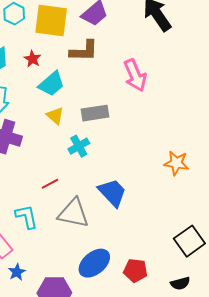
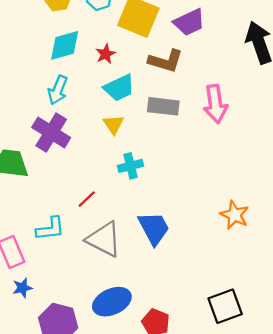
gray rectangle: (95, 113) -> (163, 106), moved
red line: (50, 184) -> (87, 199), turned -30
cyan L-shape: (27, 217) -> (50, 229), turned 80

